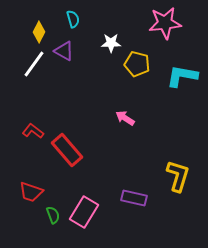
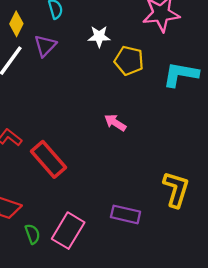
purple triangle: (64, 51) -> (45, 46), turned 45

